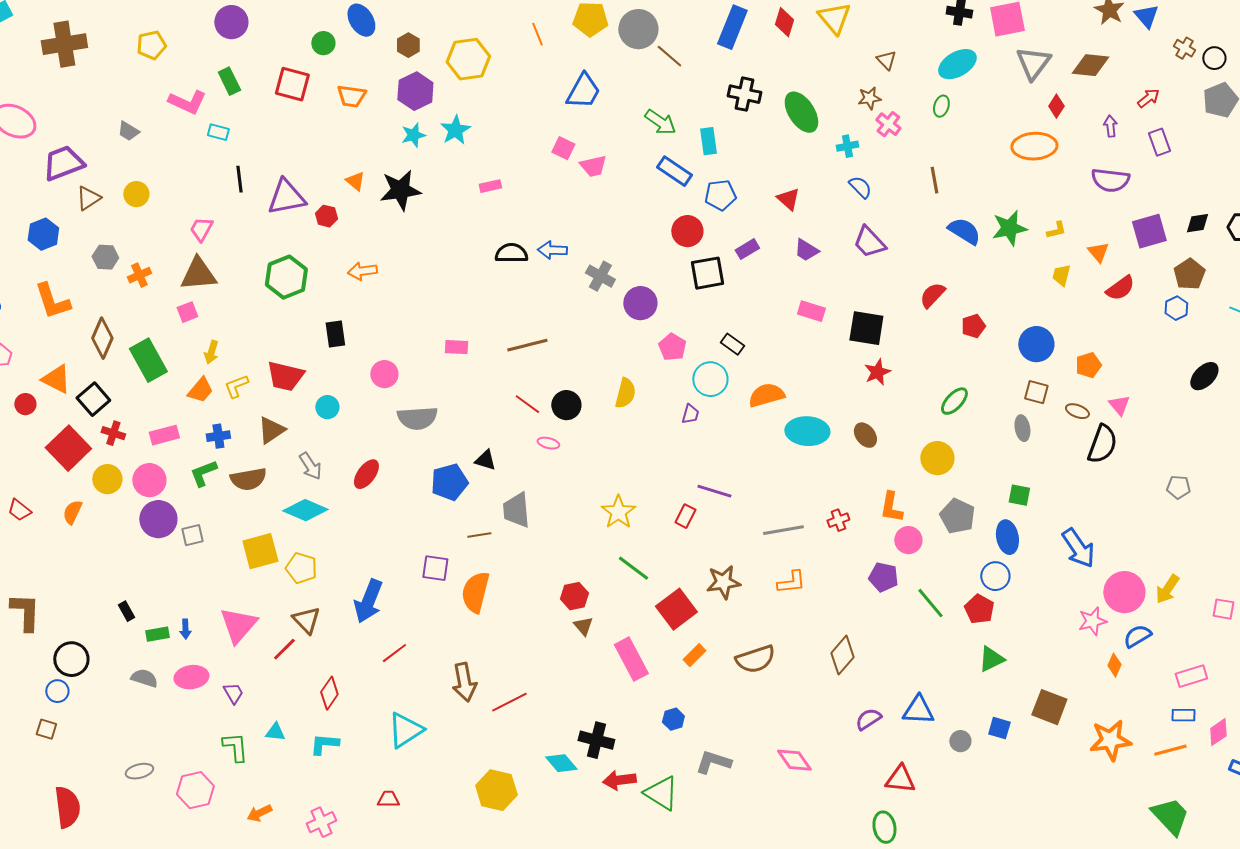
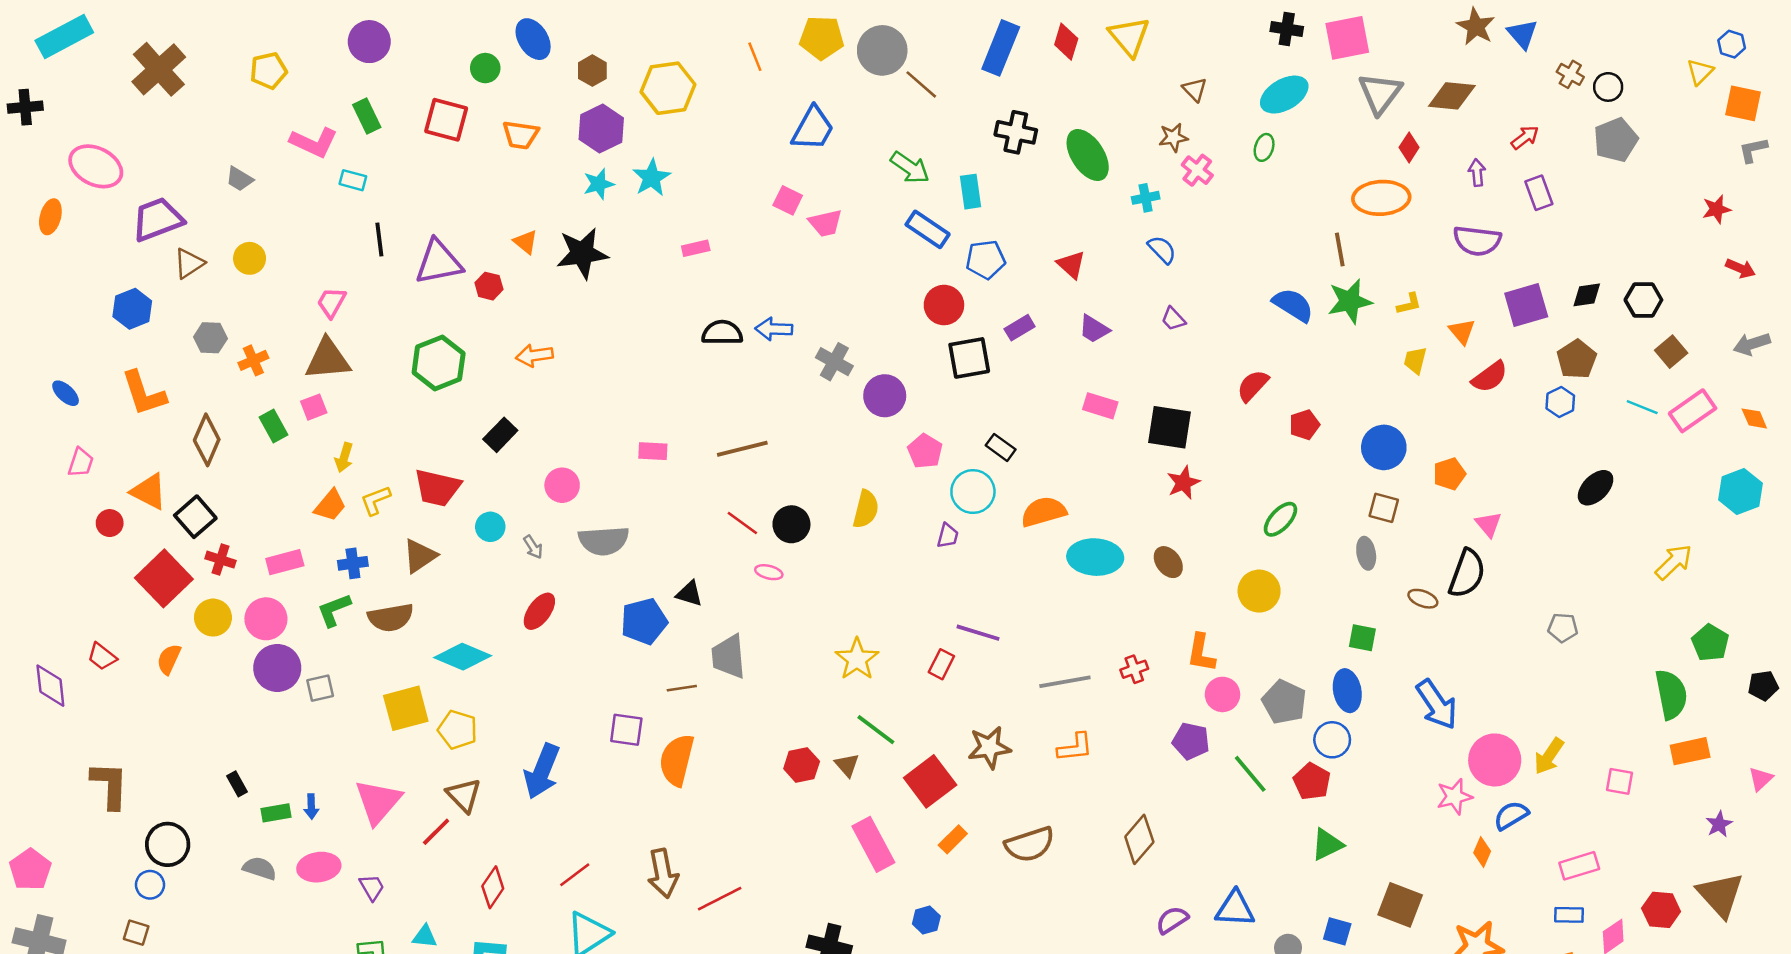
brown cross: (64, 44) -> (159, 69), turned -33
brown line: (934, 180) -> (1340, 250), moved
purple trapezoid: (869, 242) -> (1173, 319), size x0.6
black rectangle: (335, 334) -> (500, 435), turned 52
green rectangle: (148, 360) -> (273, 426), moved, size x0.6
brown ellipse: (1077, 411) -> (1423, 599), moved
gray arrow: (310, 466) -> (533, 547), moved, size x0.7
gray pentagon: (957, 516) -> (1284, 702), moved
brown triangle: (583, 626) -> (847, 765), moved
red line: (394, 653) -> (575, 875), moved

